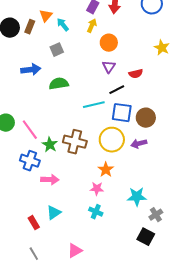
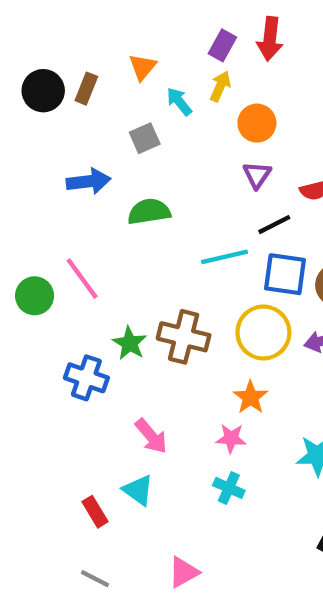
orange triangle: (46, 16) -> (142, 67), moved
cyan arrow: (63, 25) -> (179, 101), moved
pink line: (30, 130) -> (82, 279), moved
pink arrow: (50, 180) -> (151, 436), moved, turned 48
cyan triangle: (54, 213) -> (138, 490), turned -49
gray line: (34, 254) -> (95, 579), turned -32

